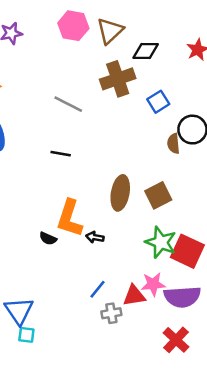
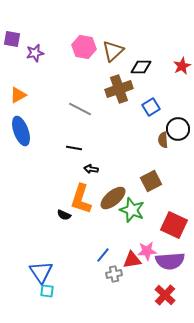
brown ellipse: (120, 193) -> (113, 198), moved, turned 40
black arrow: (95, 237) -> (91, 169), moved
green star: (161, 242) -> (132, 210), moved

